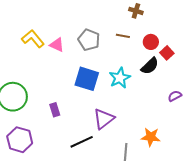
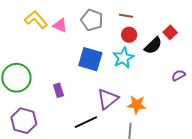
red circle: (151, 42) -> (129, 35), moved
orange star: (151, 137) -> (137, 105), moved

